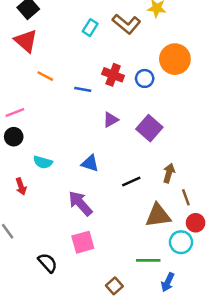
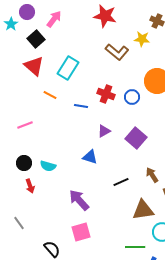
cyan rectangle: (90, 28) -> (68, 68), moved, size x1.6
black circle: (14, 137) -> (24, 163), moved
blue triangle: (90, 163) -> (90, 157), moved
brown arrow: (169, 173) -> (152, 175), turned -49

